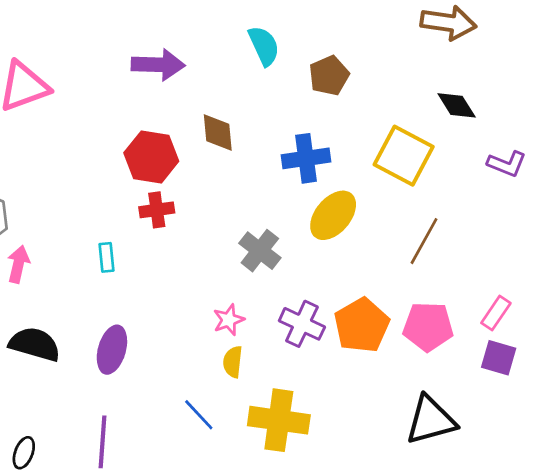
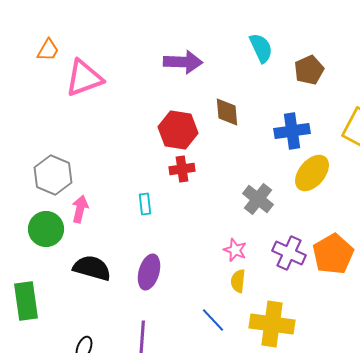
pink star: (229, 320) -> (235, 250), turned -30

